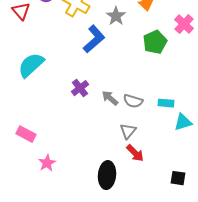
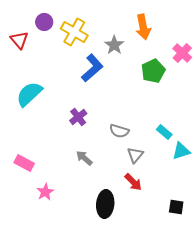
gray arrow: (110, 98) -> (84, 158), moved
gray semicircle: (133, 101) -> (119, 131), moved
cyan rectangle: (166, 103) -> (164, 132), turned 35
gray triangle: (128, 131) -> (135, 155), moved

